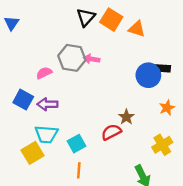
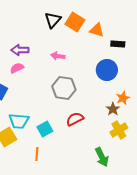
gray hexagon: (72, 58) -> (64, 88), moved
black rectangle: (162, 68) -> (118, 44), moved
purple arrow: (48, 104) -> (20, 50), moved
brown star: (126, 117) -> (113, 109), moved
orange line: (79, 170) -> (37, 154), moved

